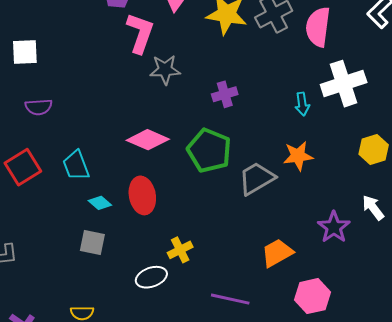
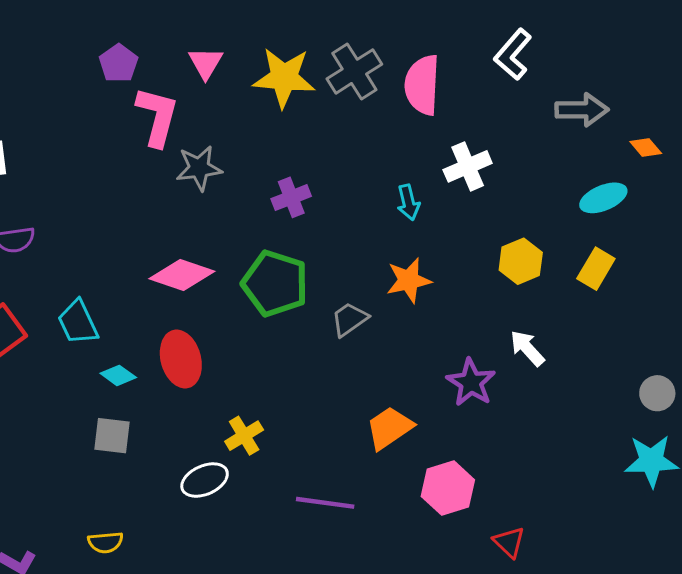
white cross: (344, 84) -> (468, 166), size x0.7
gray trapezoid: (257, 178) -> (349, 319), size x0.7

